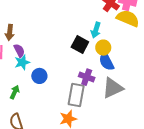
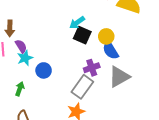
cyan arrow: (96, 30) -> (77, 23), moved, turned 42
purple cross: (87, 77) -> (92, 68), turned -35
gray rectangle: (76, 95) -> (82, 87), turned 30

